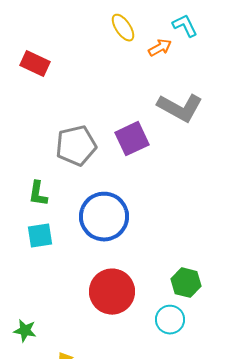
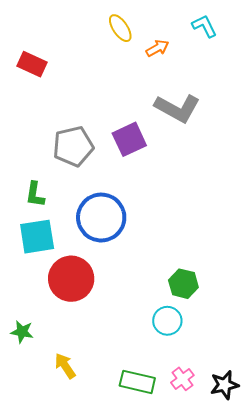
cyan L-shape: (185, 26) -> (204, 26), moved
cyan square: (40, 236) -> (37, 237), size x1.4
red circle: (112, 292) -> (71, 279), moved

